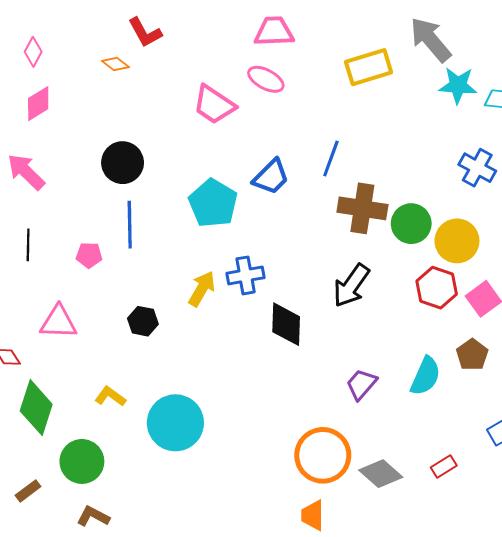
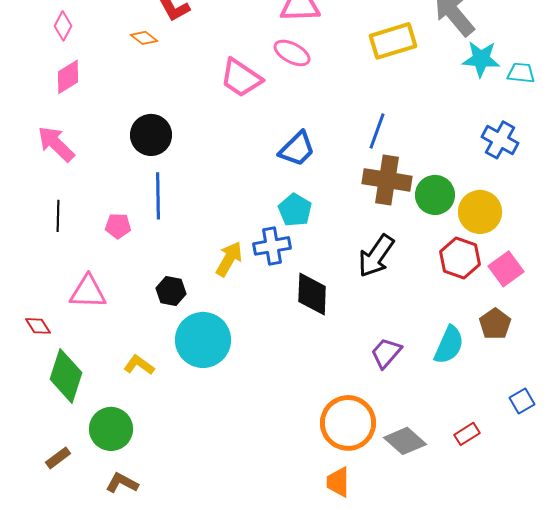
blue line: (331, 159) -> (377, 131), moved
cyan pentagon: (213, 203) -> (295, 210), moved, size x0.7
cyan circle: (175, 423) -> (203, 340), moved

